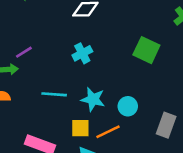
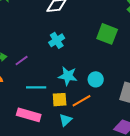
purple line: (24, 52) -> (22, 61), moved
cyan line: (54, 94) -> (36, 87), moved

